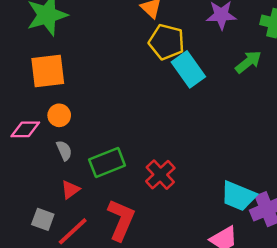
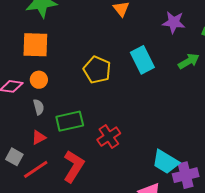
yellow pentagon: (166, 42) -> (97, 70), moved

